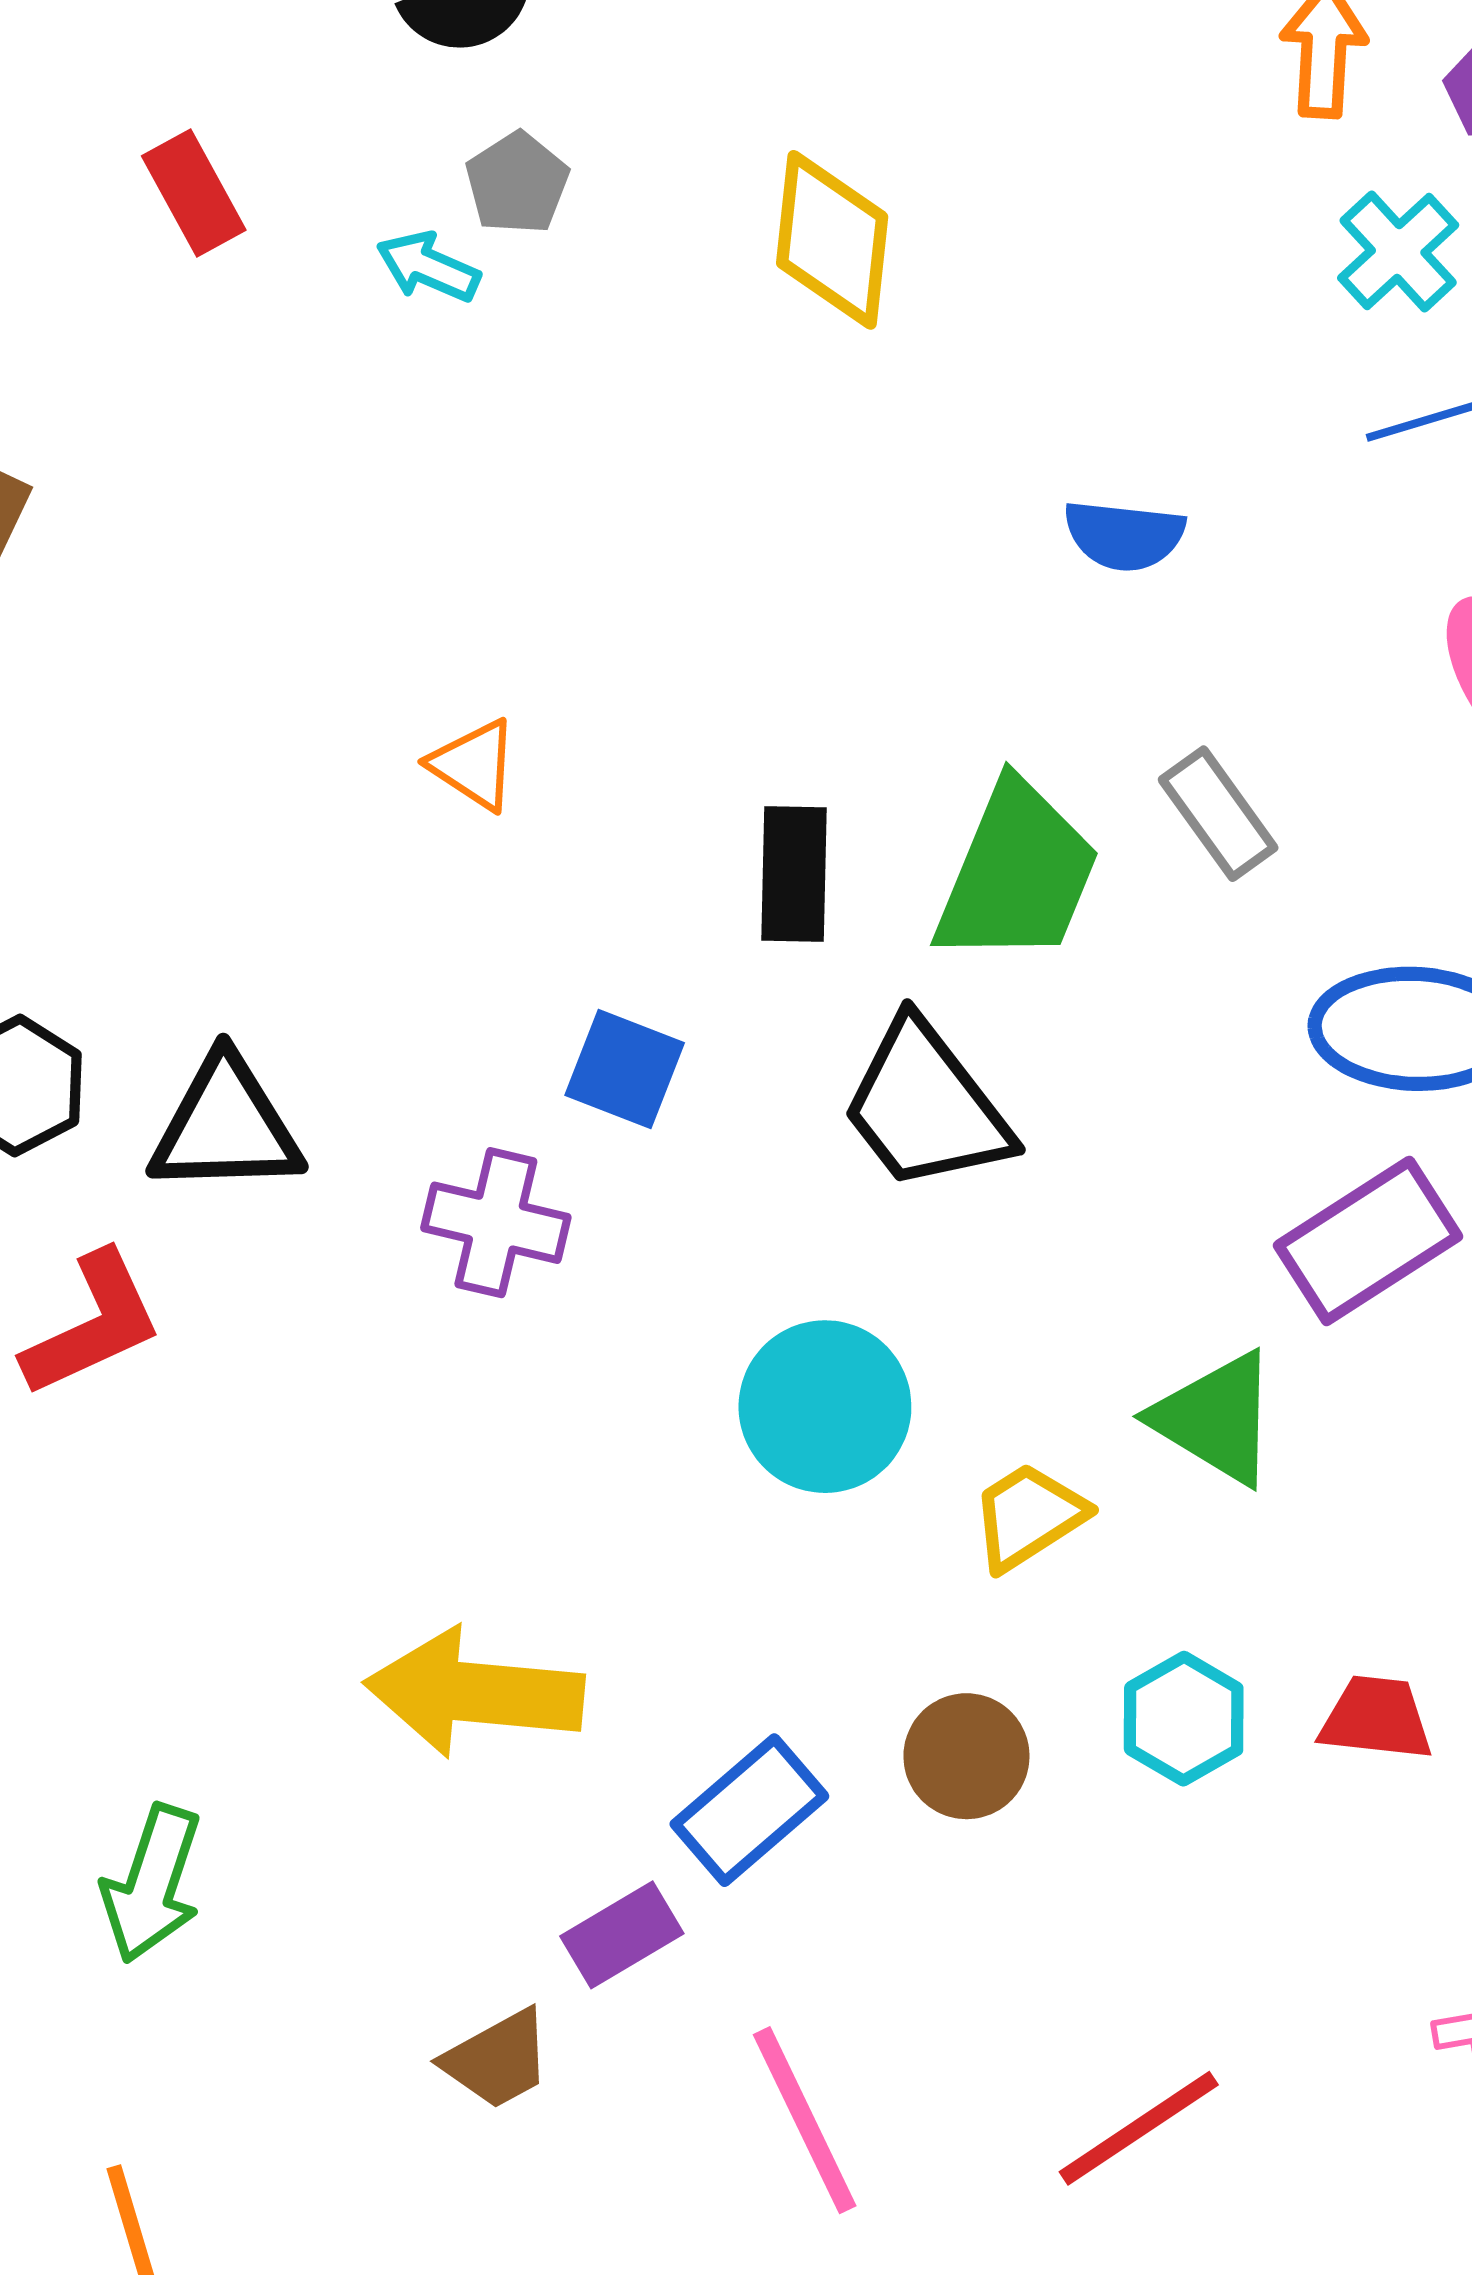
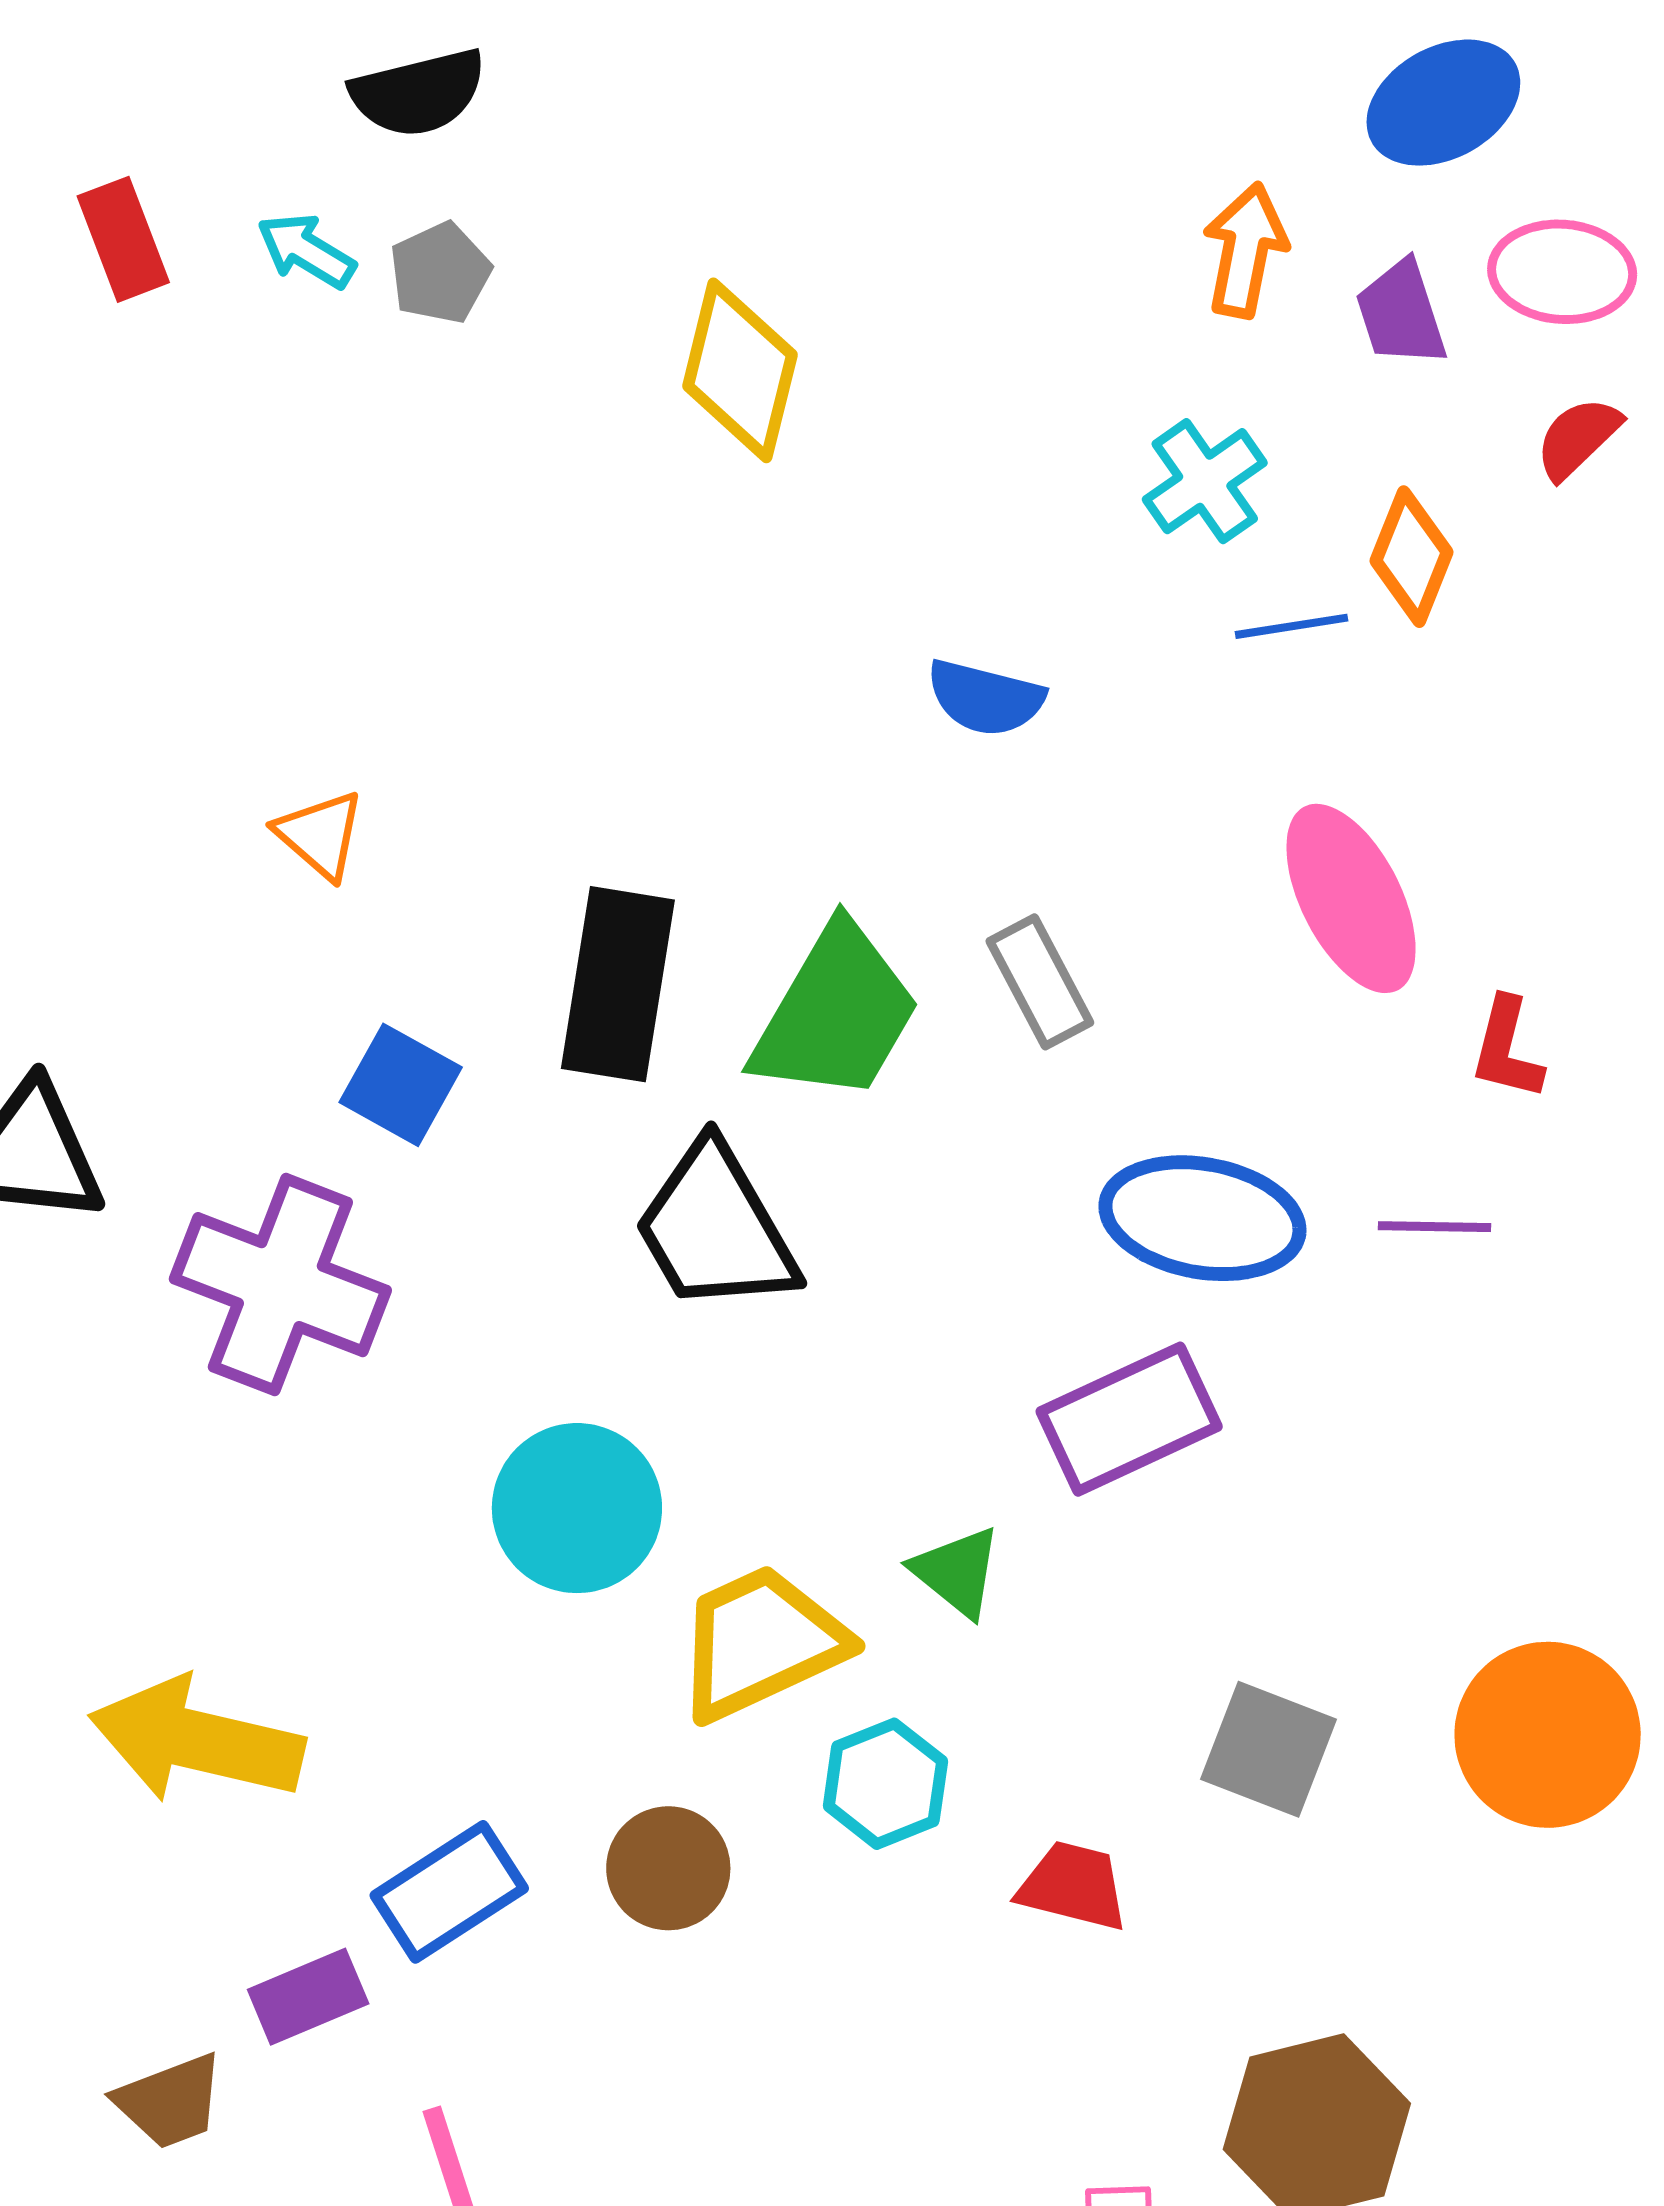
cyan cross: (1398, 251) -> (1205, 481), moved
cyan arrow: (428, 267) -> (306, 251), moved
black rectangle: (794, 874) -> (618, 984), size x1.4
blue square: (625, 1069) -> (401, 1085), moved
purple cross: (496, 1223) -> (280, 1285), size x1.5
green triangle: (1216, 1418) -> (957, 1572), size x0.7
yellow trapezoid: (1028, 1516) -> (761, 1642), size x1.5
cyan hexagon: (1184, 1719) -> (885, 1784), moved

